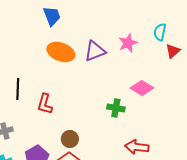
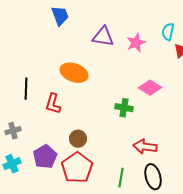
purple triangle: (95, 51) -> (103, 37), moved, turned 30
orange ellipse: (61, 52) -> (74, 73), moved

